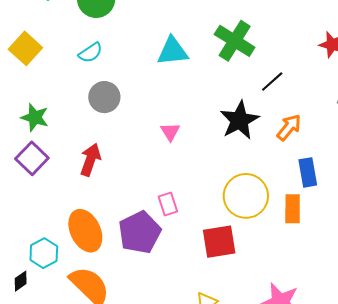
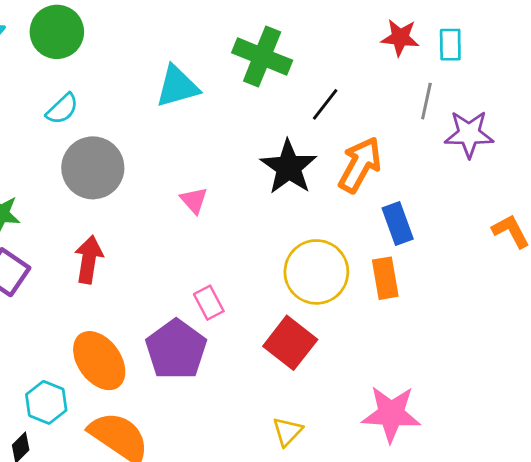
gray circle: (104, 97) -> (93, 168), size x1.4
orange arrow: (289, 127) -> (360, 165), size x1.4
red square: (219, 242) -> (290, 343), turned -33

